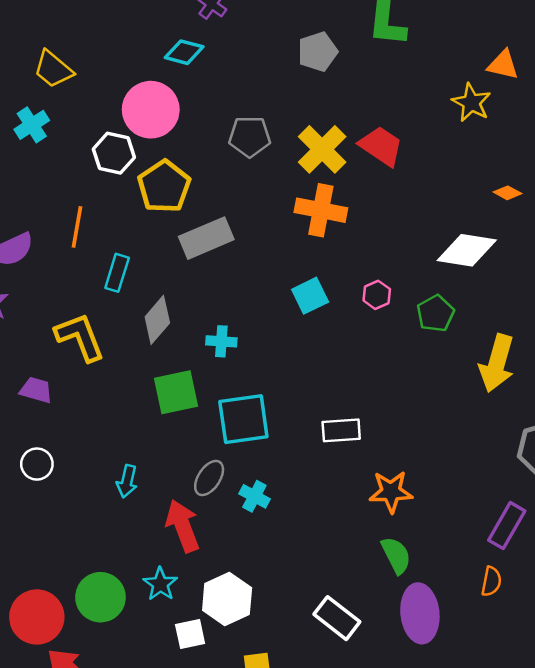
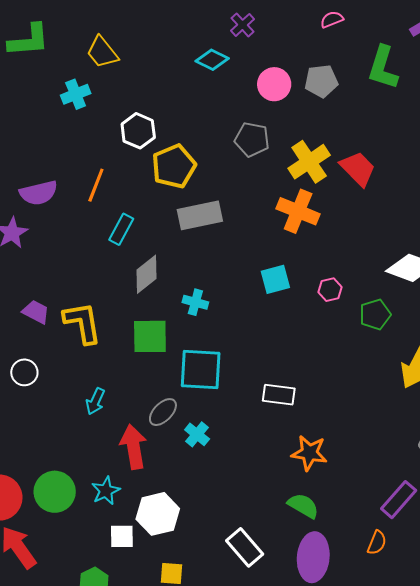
pink circle: (151, 110) -> (274, 84), moved, size x0.7
yellow L-shape: (80, 337) -> (82, 323), moved
green semicircle: (396, 555) -> (303, 506), turned -44

